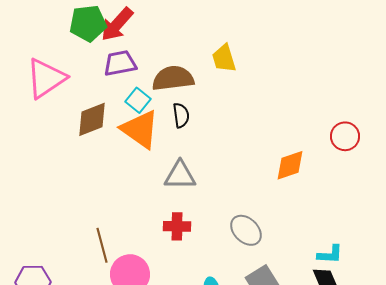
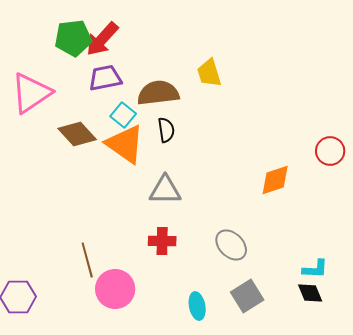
brown diamond: (92, 119) -> (77, 134), turned 69

